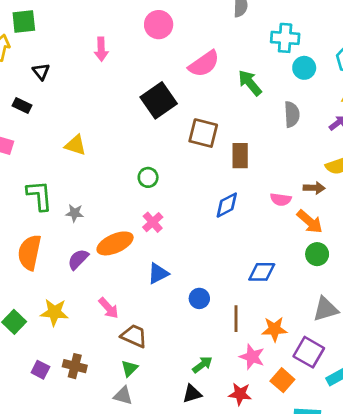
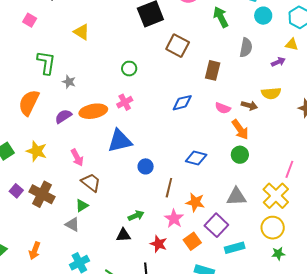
brown rectangle: (240, 156) -> (213, 70), moved
blue triangle: (158, 273) -> (120, 141), size x1.5
brown cross: (75, 366) -> (42, 194), size x1.4

